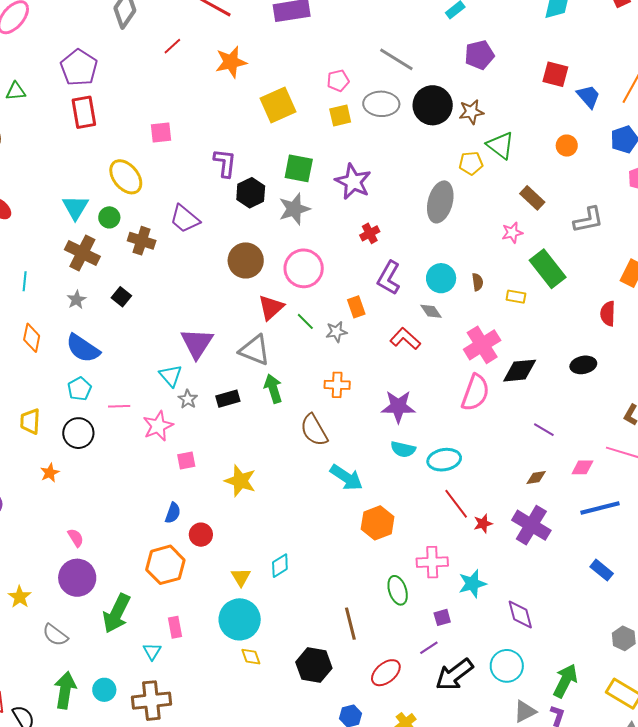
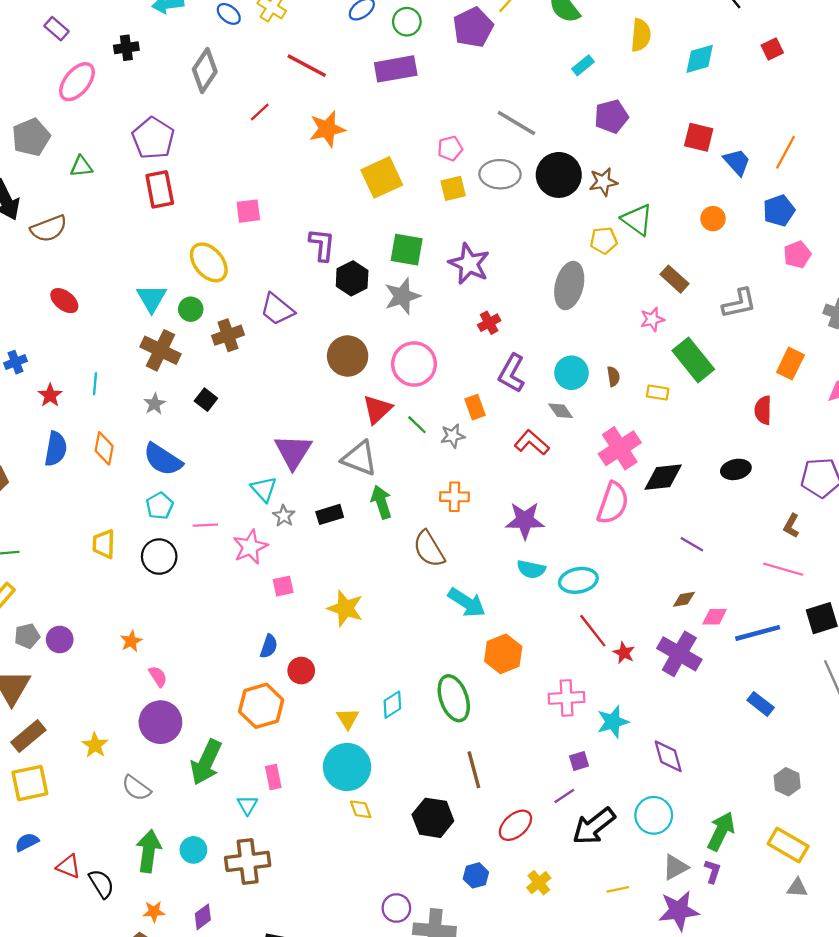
brown cross: (142, 241) -> (228, 335), turned -36
pink diamond: (582, 467) -> (715, 617), moved
orange star: (50, 473) -> (131, 641), moved
red star: (483, 523) -> (624, 653), turned -30
green ellipse: (398, 590) -> (454, 698), moved, size x1.4

